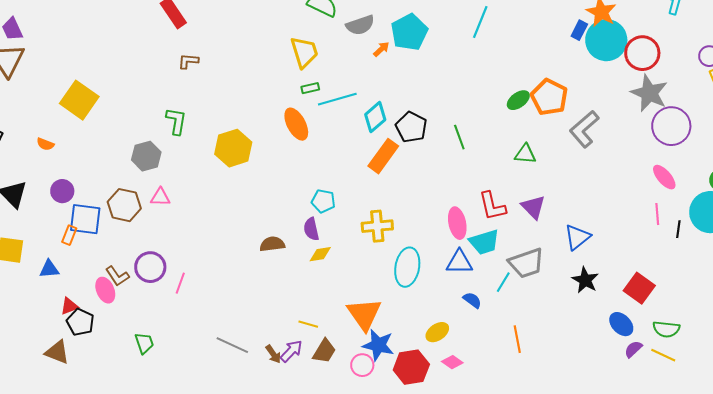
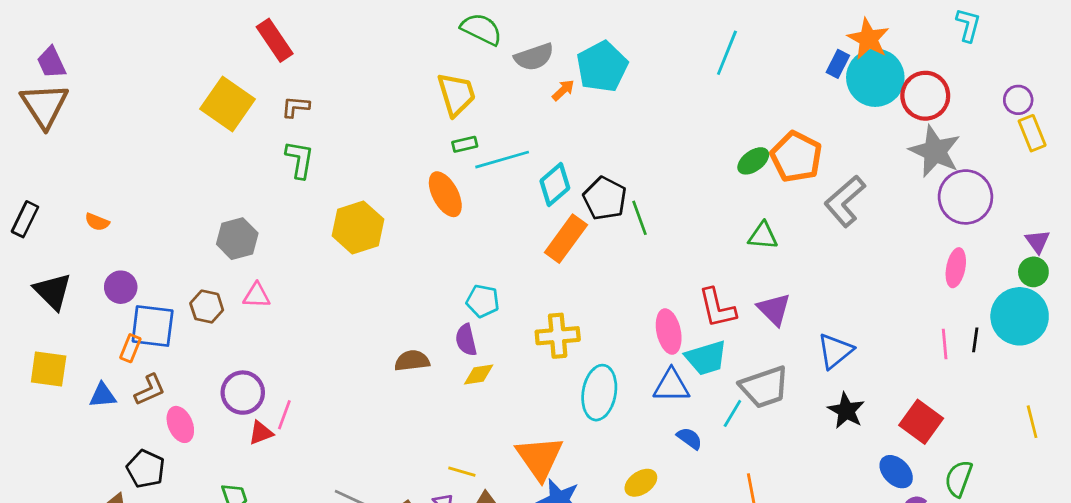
cyan line: (480, 22) -> (727, 53), moved
yellow square: (79, 100) -> (227, 104), moved
green L-shape: (176, 121) -> (300, 160), moved
green line: (459, 137) -> (639, 218), moved
pink ellipse: (664, 177) -> (956, 268), turned 52
brown hexagon: (124, 205) -> (207, 307), size x0.7
pink line: (657, 214) -> (945, 344), moved
brown L-shape: (117, 276) -> (150, 390), moved, turned -80
red triangle: (69, 306) -> (261, 433), moved
green semicircle: (666, 329) -> (959, 479), turned 104

